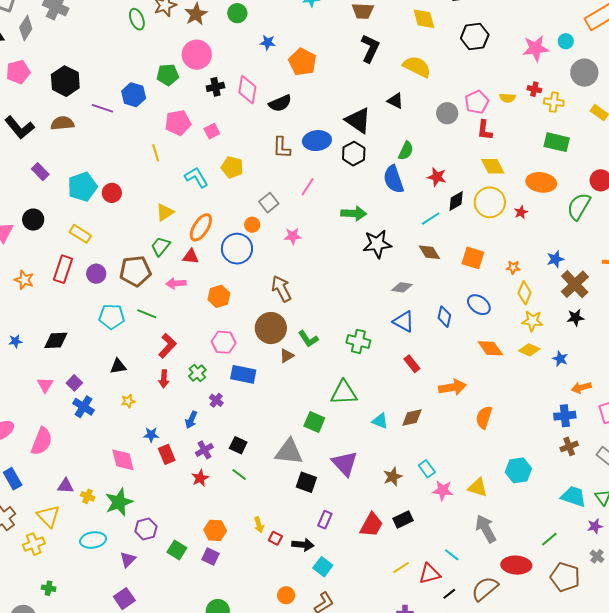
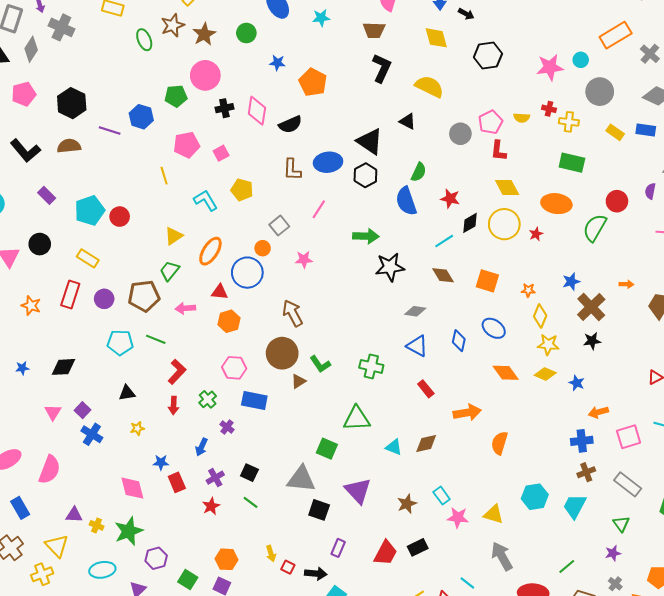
red triangle: (191, 257) -> (220, 292), moved
cyan trapezoid: (574, 496) -> (575, 506), moved, turned -80

